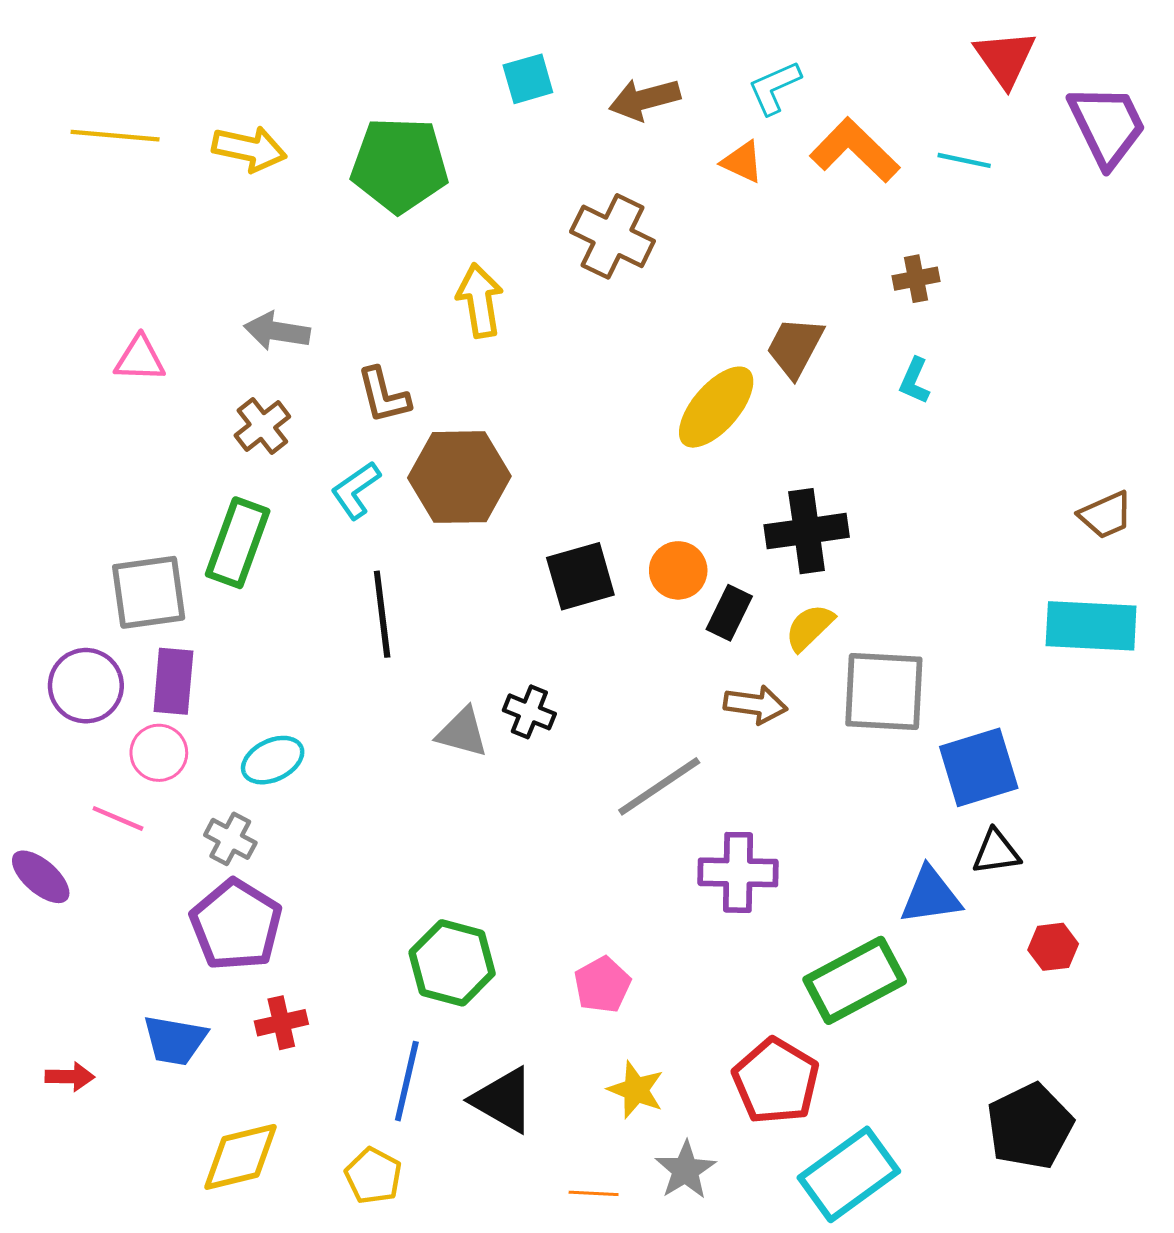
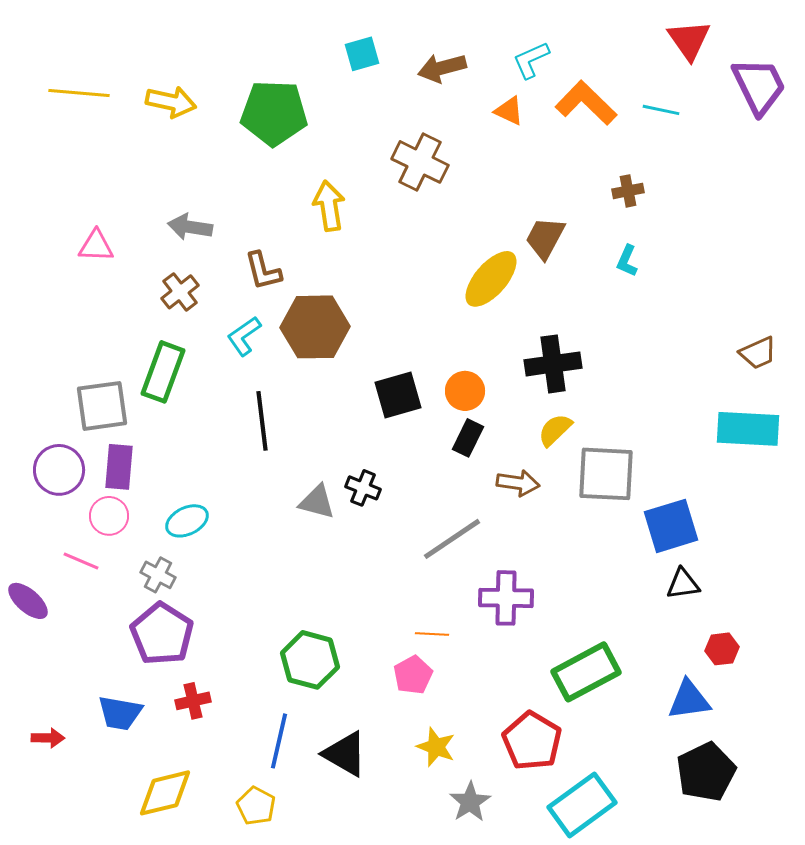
black rectangle: (729, 613) -> (468, 438), moved
blue triangle: (931, 896) -> (689, 700), moved
orange line: (594, 1193) -> (432, 634), moved

